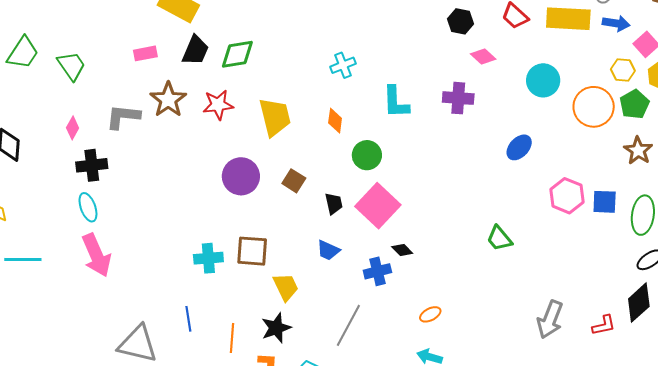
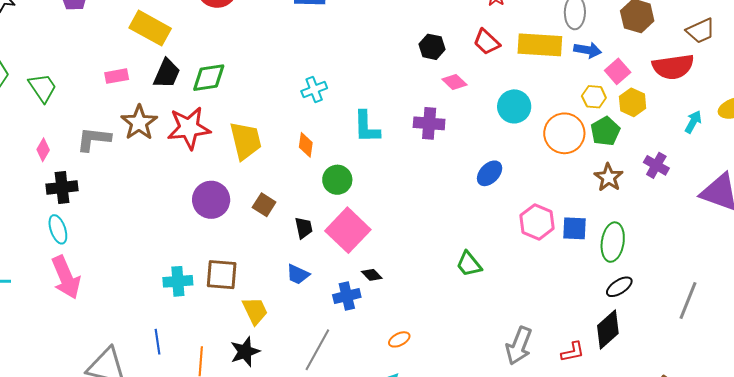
red star: (218, 105) -> (189, 128), size x1.4

